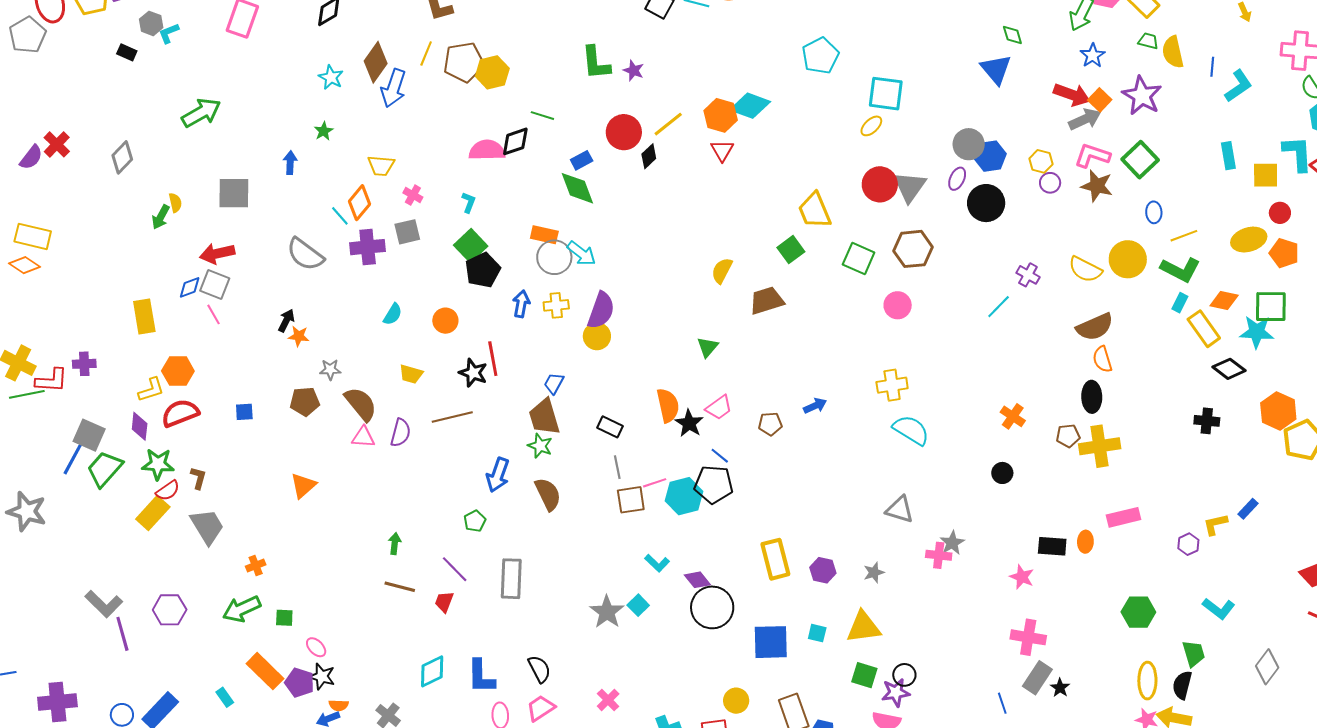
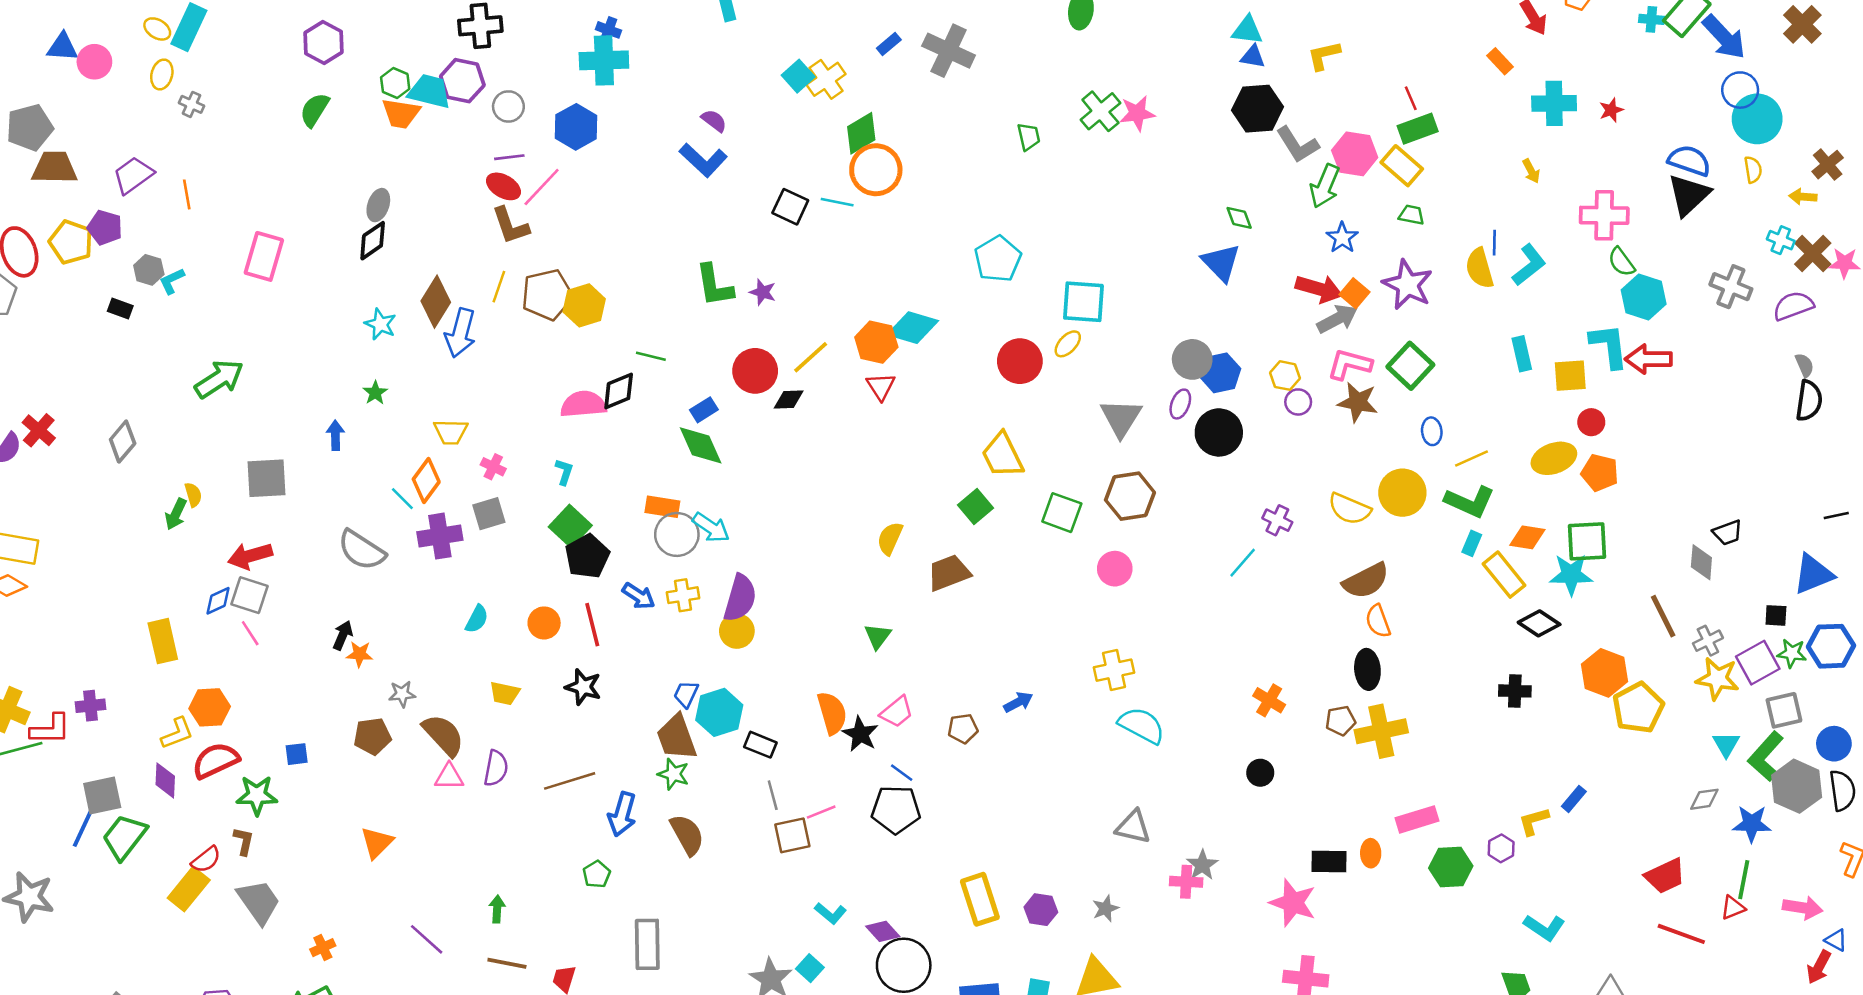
yellow semicircle: (1173, 52) -> (1480, 268), moved
black diamond: (649, 156) -> (789, 399), turned 45
red circle: (880, 184) -> (1020, 361), moved
blue arrow: (521, 304) -> (639, 596), turned 116
red line: (493, 359) -> (592, 625), moved
brown line: (452, 417) -> (570, 781), moved
gray square: (89, 435) -> (102, 795), turned -32
green star: (158, 464) -> (257, 795), moved
cyan hexagon: (684, 496) -> (719, 712), moved
purple line: (455, 569) -> (427, 939), moved
pink star: (1022, 577) -> (1293, 903), size x1.5
green hexagon: (1138, 612) -> (1451, 867), moved

